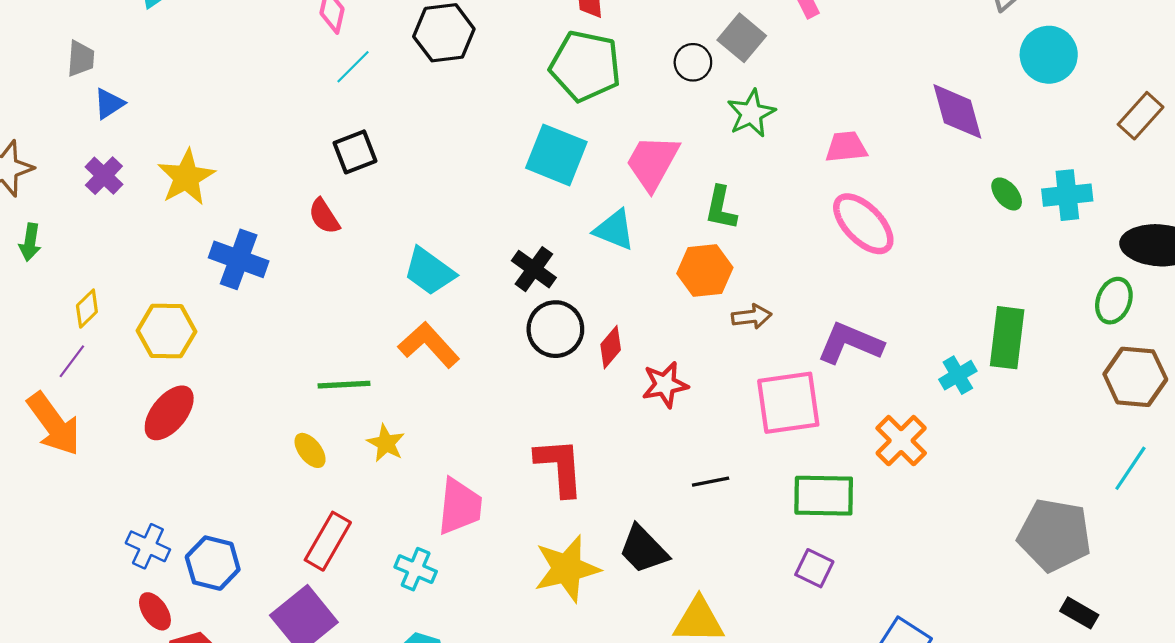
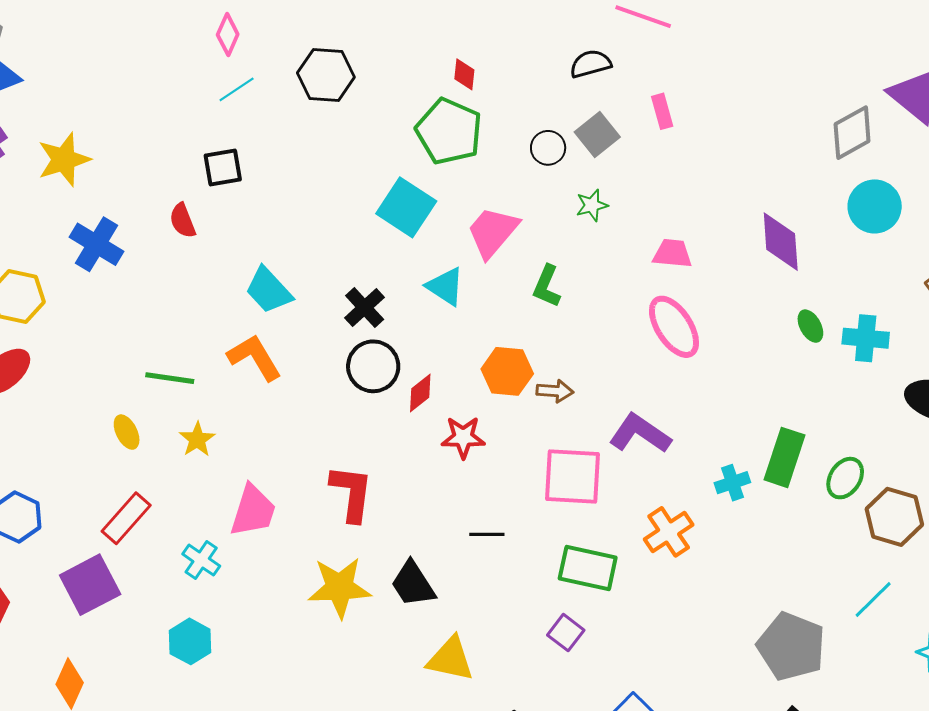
green star: (751, 113) -> (592, 205), size x0.7
orange hexagon: (705, 270) -> (507, 371), moved
green ellipse: (1114, 301) -> (845, 478), moved

